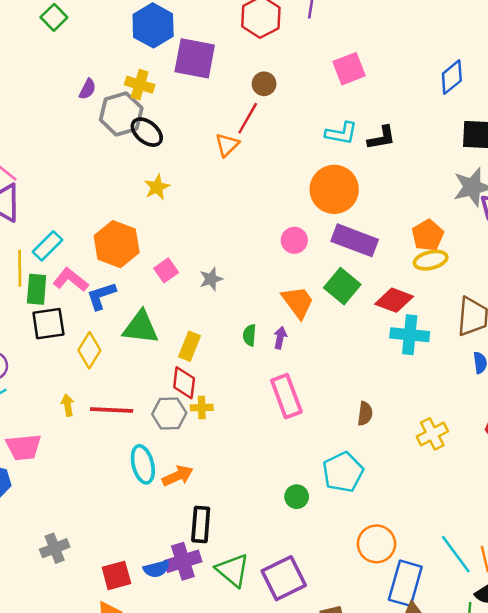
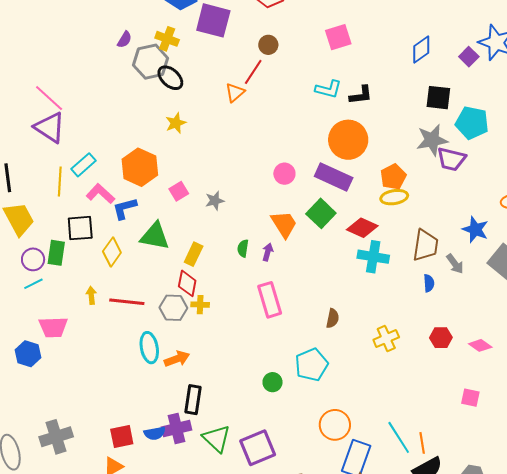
orange circle: (334, 189) -> (348, 140), moved
green rectangle: (37, 289) -> (56, 253), moved
gray cross: (55, 548) -> (56, 437), moved, size x1.4

